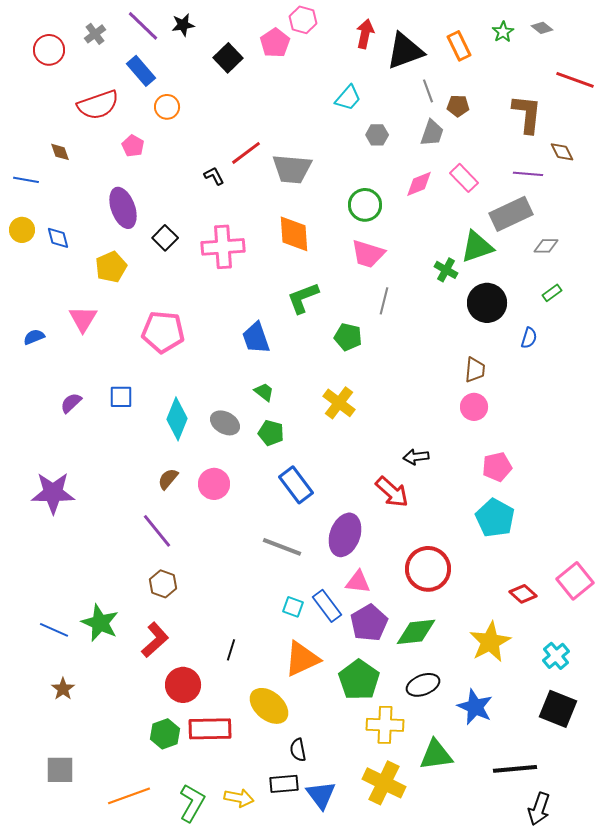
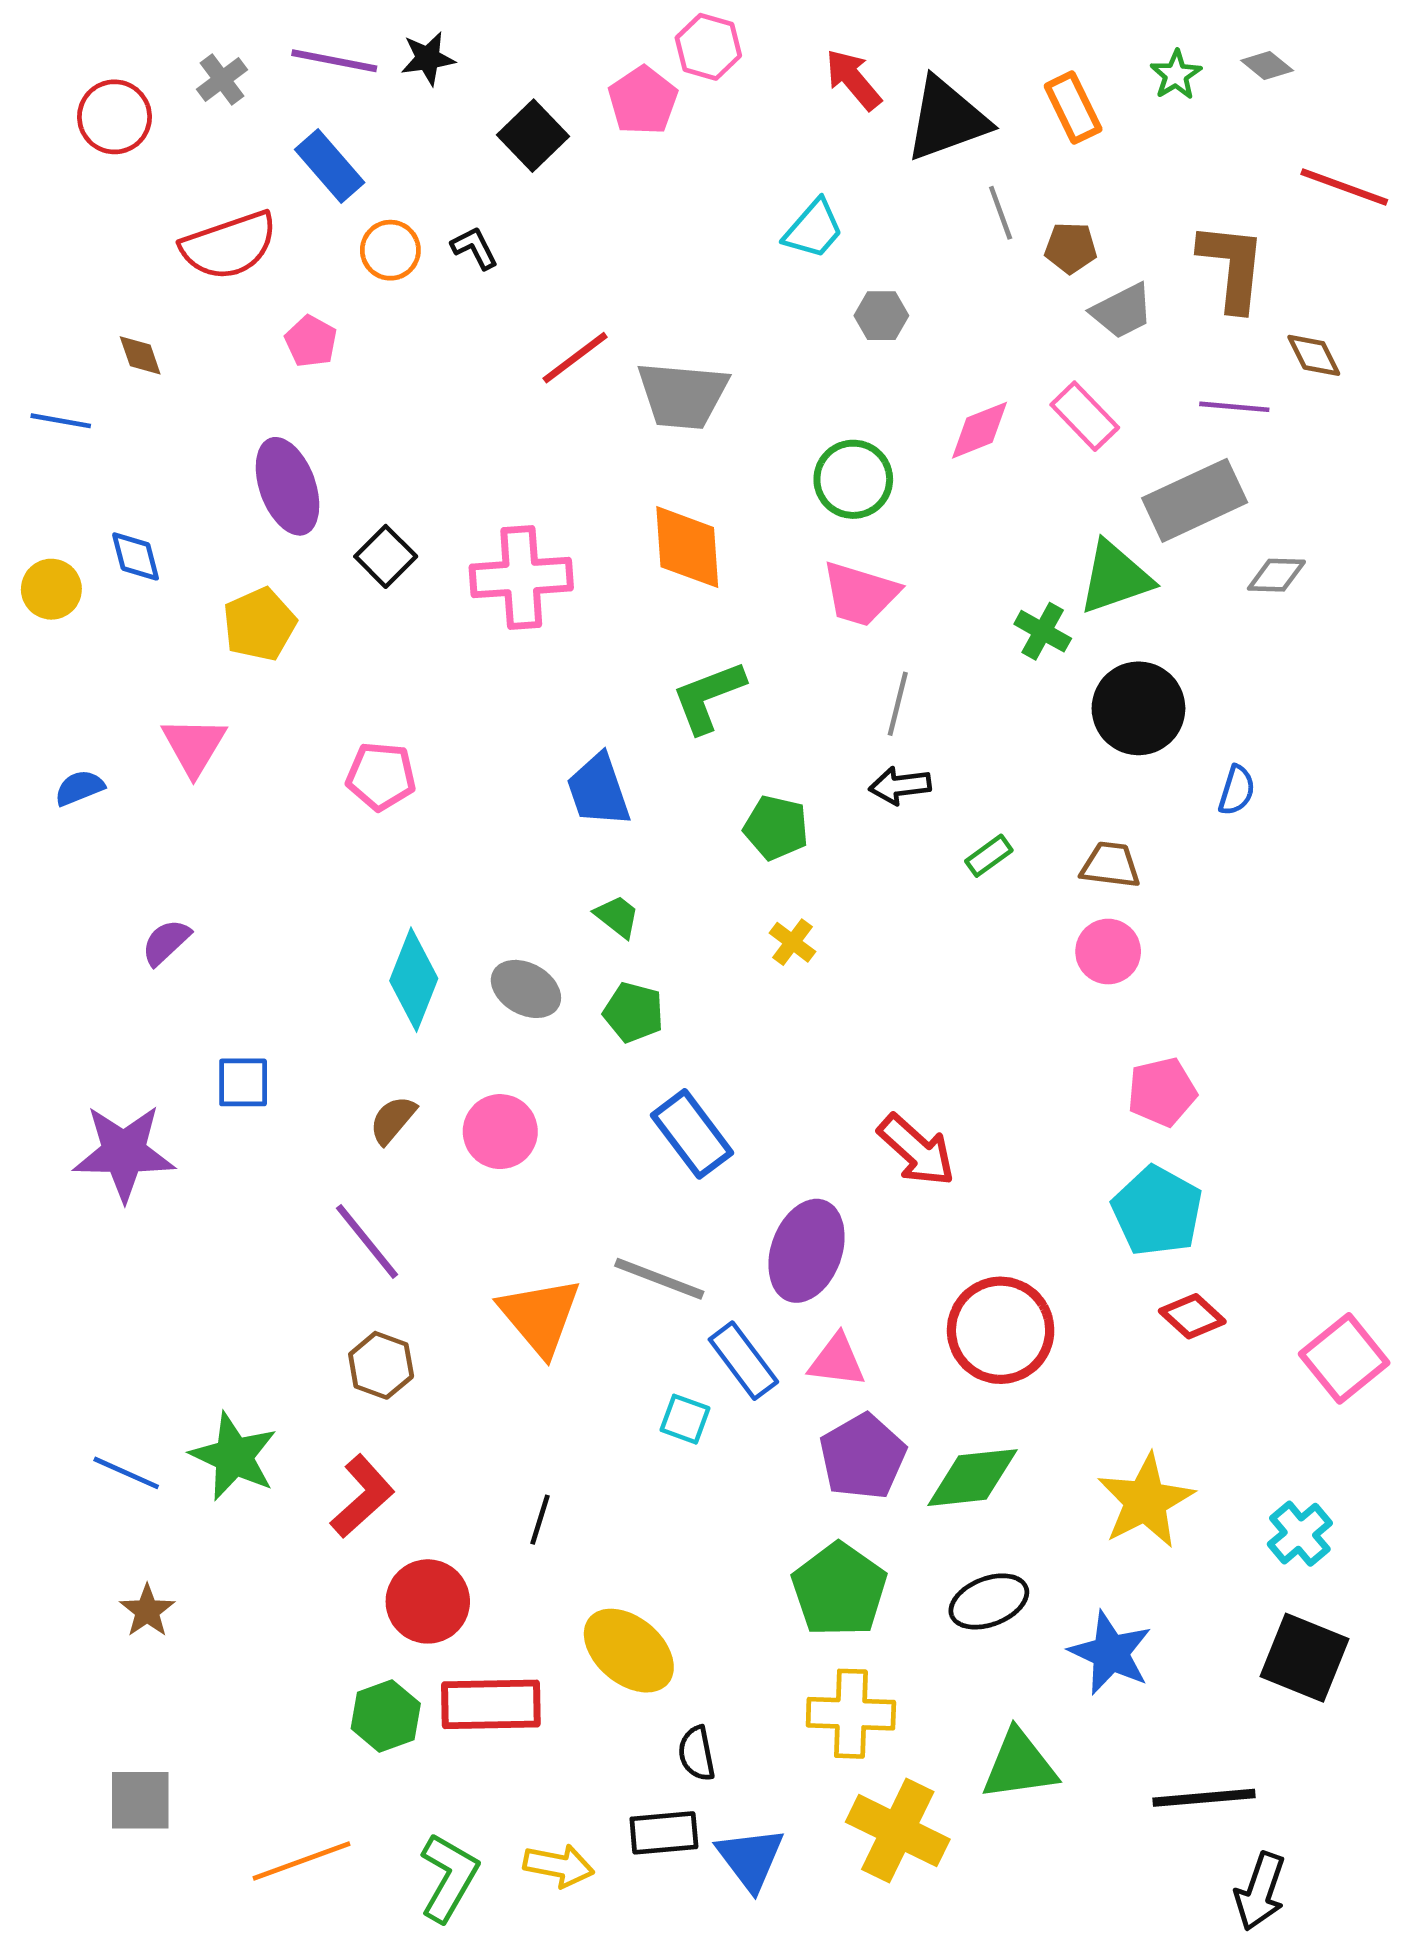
purple line: (143, 26) -> (334, 61), turned -33
red arrow: (365, 34) -> (853, 79), turned -52
gray trapezoid: (432, 133) -> (1122, 311), moved, turned 44
black L-shape: (214, 176) -> (475, 248), moved
yellow circle: (22, 230) -> (51, 589), moved
green rectangle: (552, 293) -> (989, 856), moved
pink pentagon: (163, 332) -> (381, 776), size x0.7
green pentagon: (348, 337) -> (776, 828), moved
brown trapezoid: (475, 370) -> (1110, 865), turned -88
blue square: (121, 397) -> (243, 1082), moved
yellow cross: (339, 403) -> (792, 942), size x0.6
black arrow: (416, 457) -> (900, 786), moved
red diamond: (523, 594) -> (1192, 1316), moved
blue rectangle: (327, 606) -> (743, 1361), moved
orange triangle: (302, 659) -> (540, 1316), moved, turned -45
yellow cross: (385, 725) -> (851, 1714), moved

